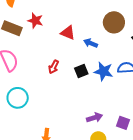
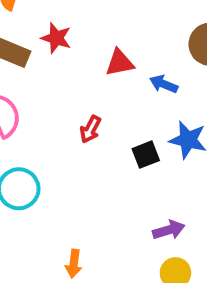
red triangle: (68, 33) -> (120, 63), turned -35
black square: (81, 71) -> (146, 155), moved

